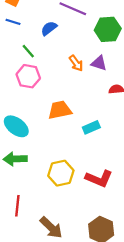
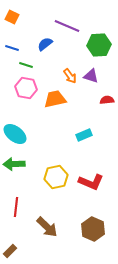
blue line: (13, 22) -> (12, 48), moved
green line: (28, 51) -> (26, 65), turned -32
orange trapezoid: (60, 110) -> (55, 99), moved

